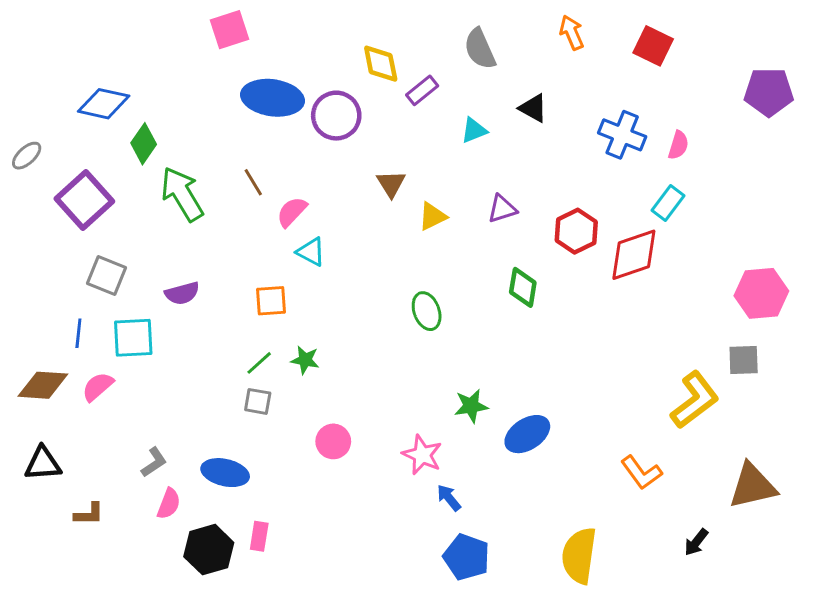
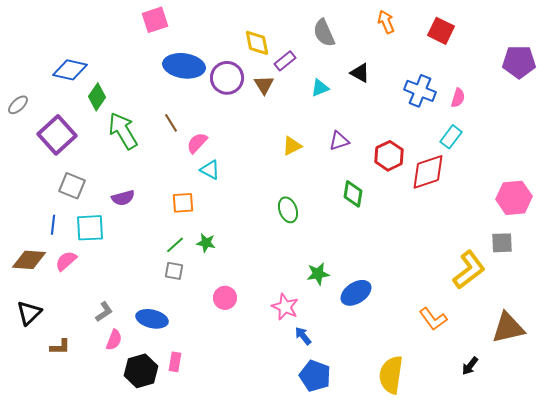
brown triangle: (391, 184) -> (264, 85), moved
black triangle: (43, 464) -> (29, 313), turned -40

